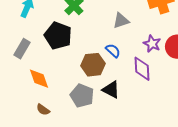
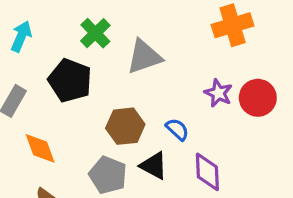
gray triangle: (121, 21) -> (144, 57), moved, size x1.4
blue semicircle: (113, 51) -> (177, 129), moved
purple diamond: (142, 69) -> (207, 172), moved

